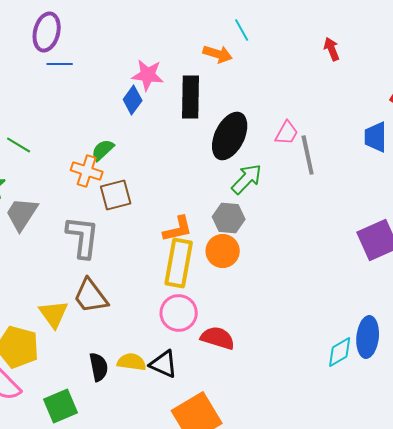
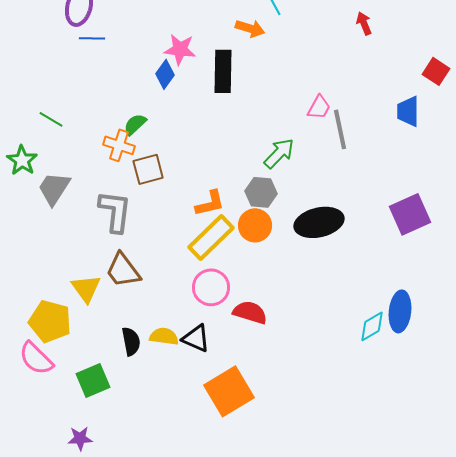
black ellipse: (230, 136) -> (319, 222), moved, turned 51
yellow rectangle: (179, 263) -> (211, 237), turned 36

